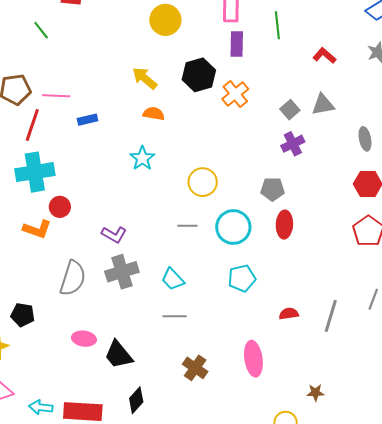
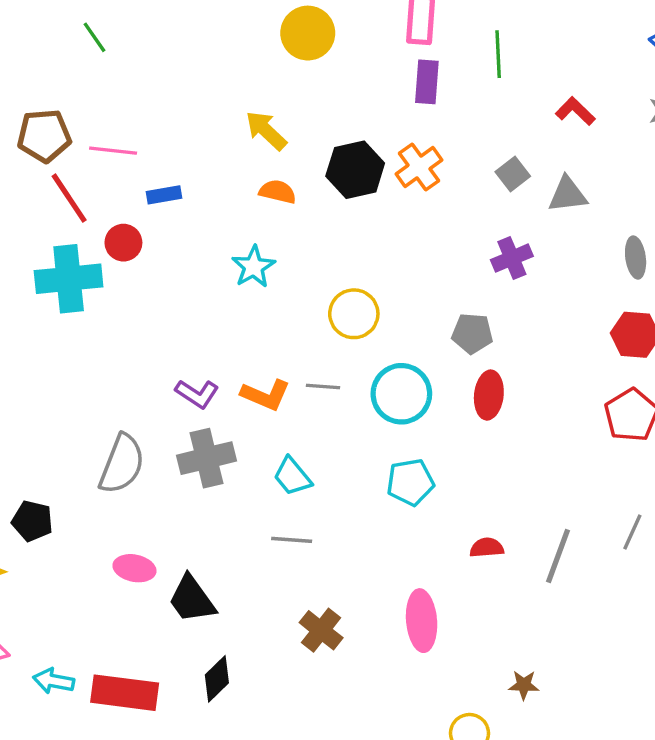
black hexagon: (199, 75) -> (355, 170), moved
gray square: (290, 110) -> (513, 174), moved
red line: (32, 125) -> (69, 198), turned -56
red circle: (60, 207) -> (123, 243), moved
orange L-shape: (37, 229) -> (266, 395), moved

